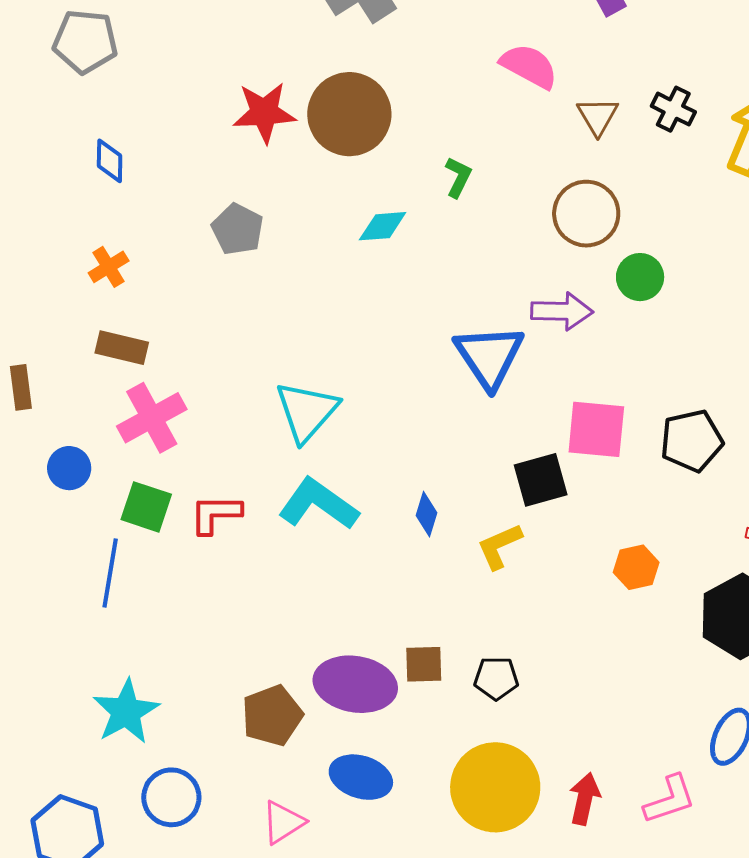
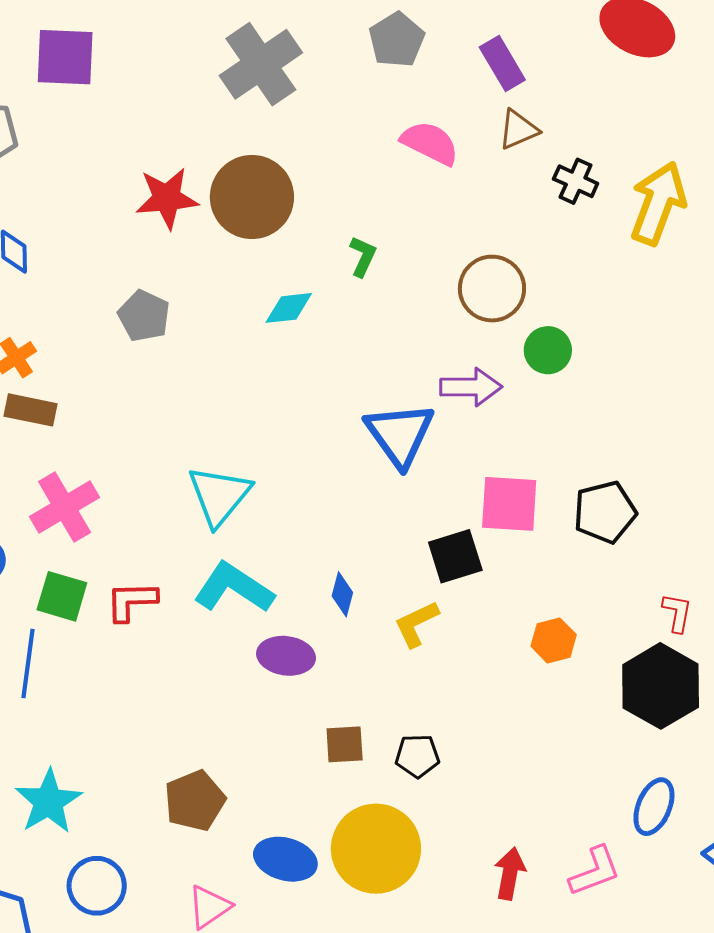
brown triangle: (598, 116) -> (518, 130), moved, turned 39
brown rectangle: (122, 348) -> (31, 410), moved
purple ellipse: (355, 684) -> (286, 656), moved, size x0.7
yellow circle: (495, 787) -> (376, 849), moved

